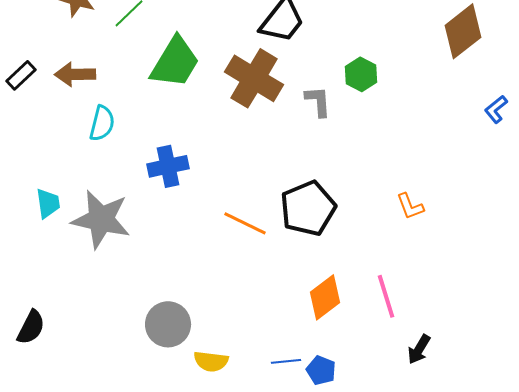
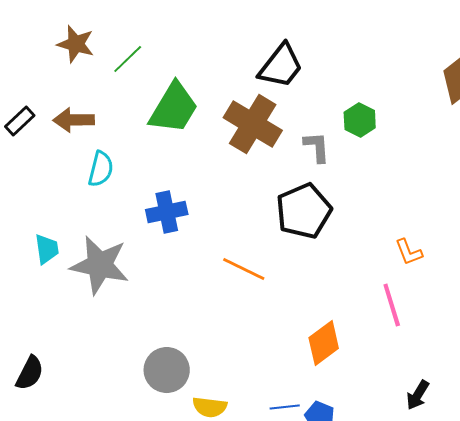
black pentagon: (308, 208) -> (304, 211), moved
pink line: (386, 296) -> (392, 305), moved

